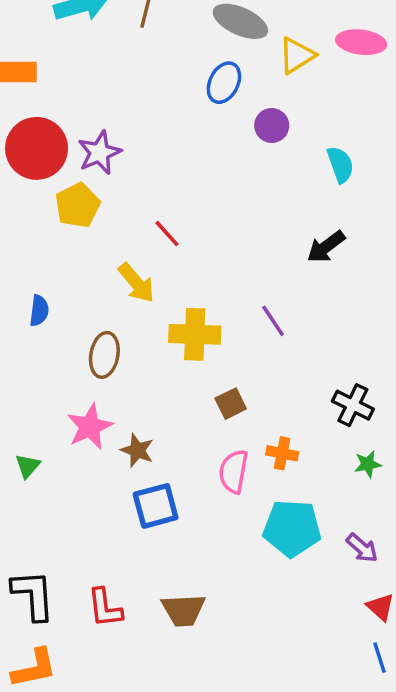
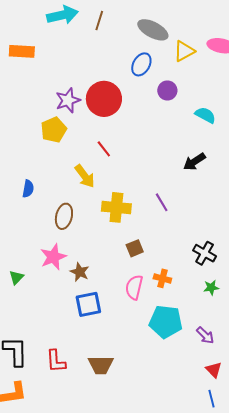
red circle: (37, 148) -> (104, 99), moved
cyan semicircle: (340, 165) -> (205, 115), turned -45

